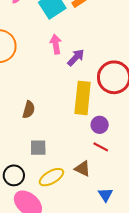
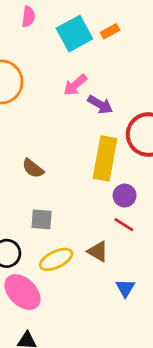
pink arrow: (56, 44) -> (75, 85), turned -126
purple arrow: (76, 57) -> (100, 105), turned 72
brown semicircle: (29, 110) -> (33, 168), turned 108

